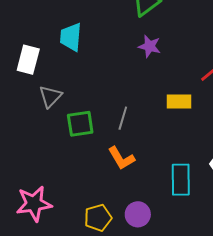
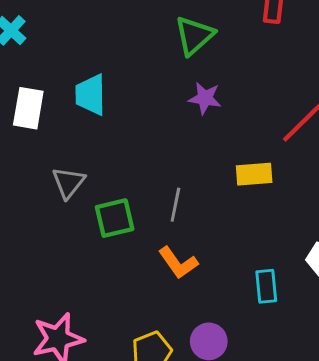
white rectangle: (28, 60) -> (28, 108), moved
cyan rectangle: (181, 180) -> (266, 286), size x0.7

